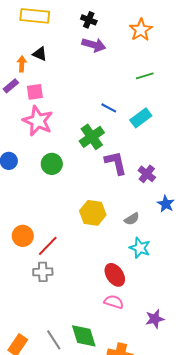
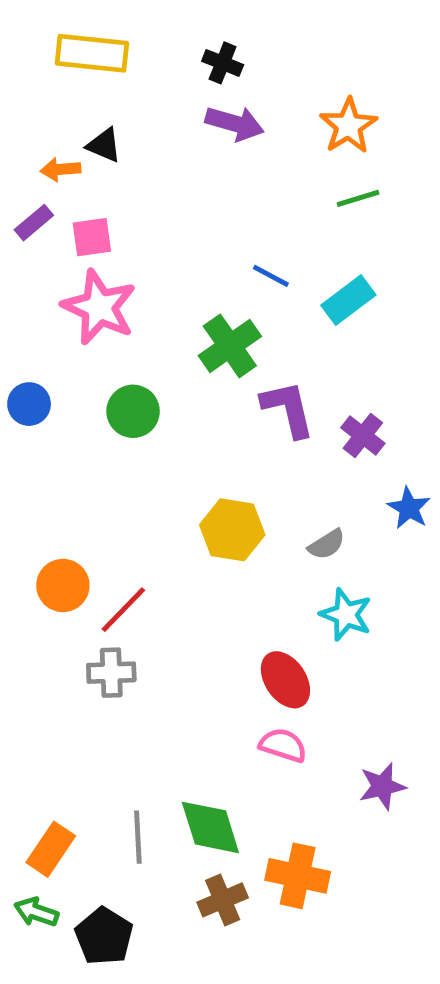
orange star: (141, 30) -> (348, 126), moved
orange arrow: (22, 64) -> (60, 169), turned -98
gray line: (54, 340) -> (138, 837), turned 30

